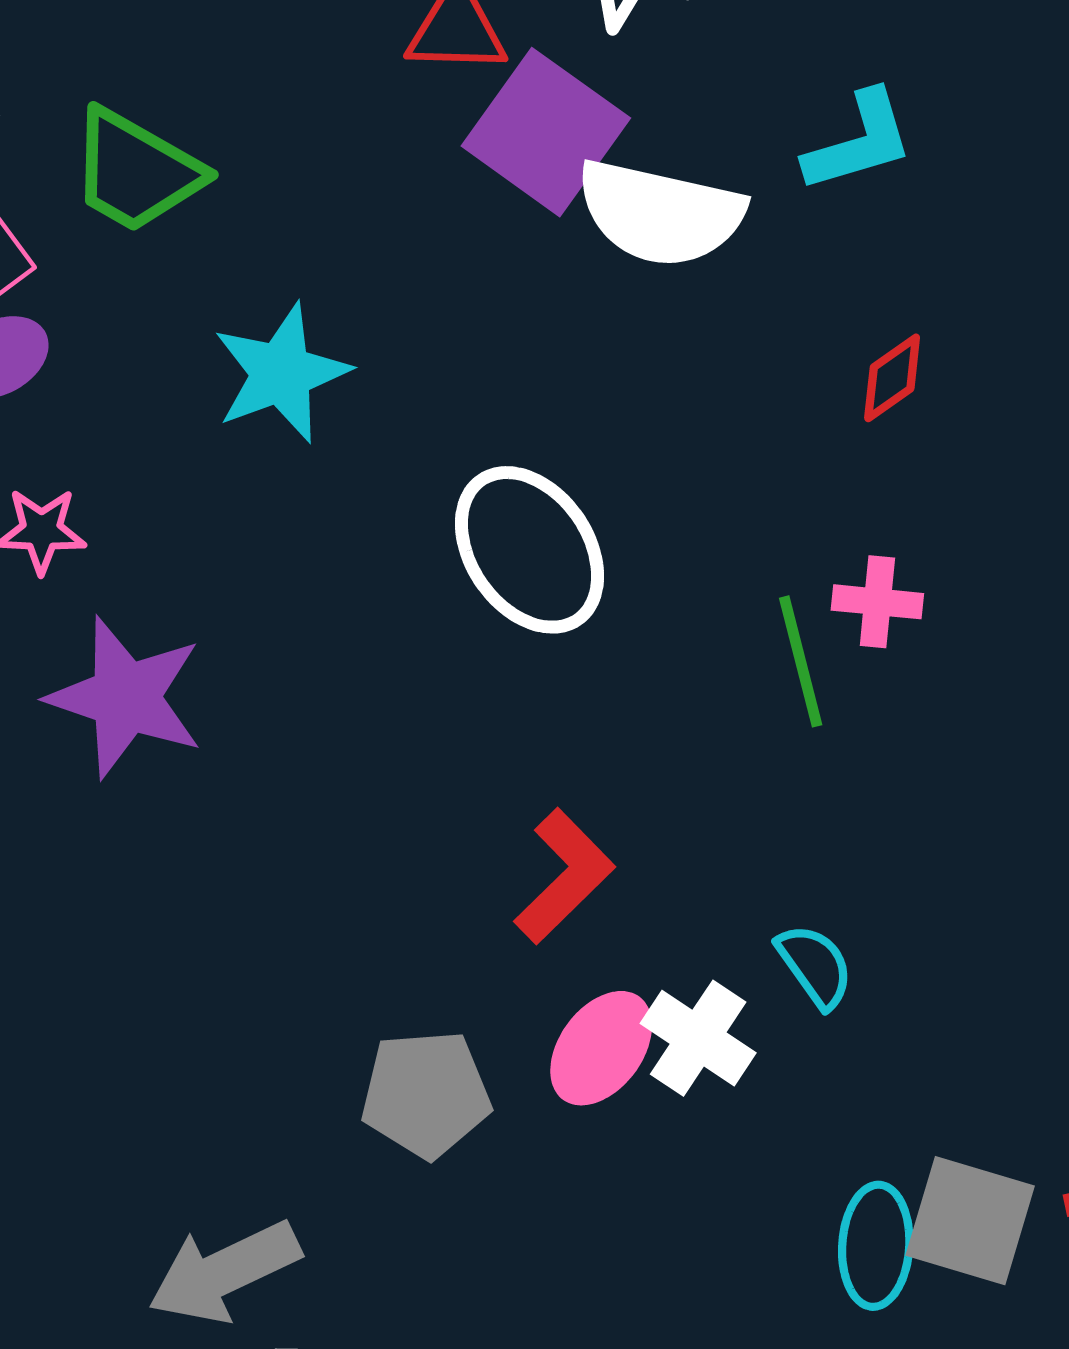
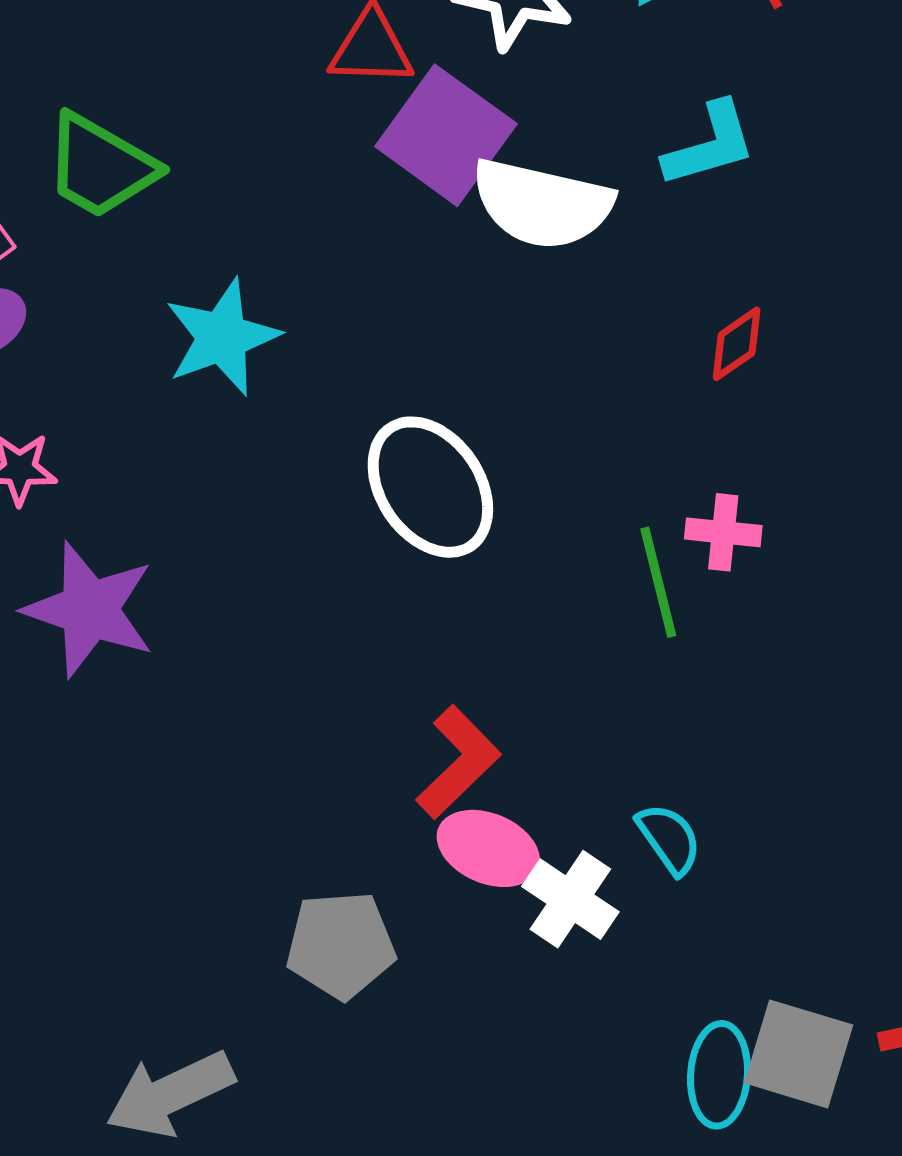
pink ellipse: (601, 1048) -> (488, 848), moved, turned 76

